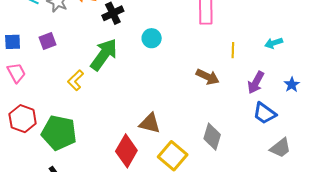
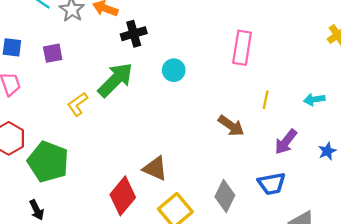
blue trapezoid: (265, 113) -> (272, 184), moved, turned -55

